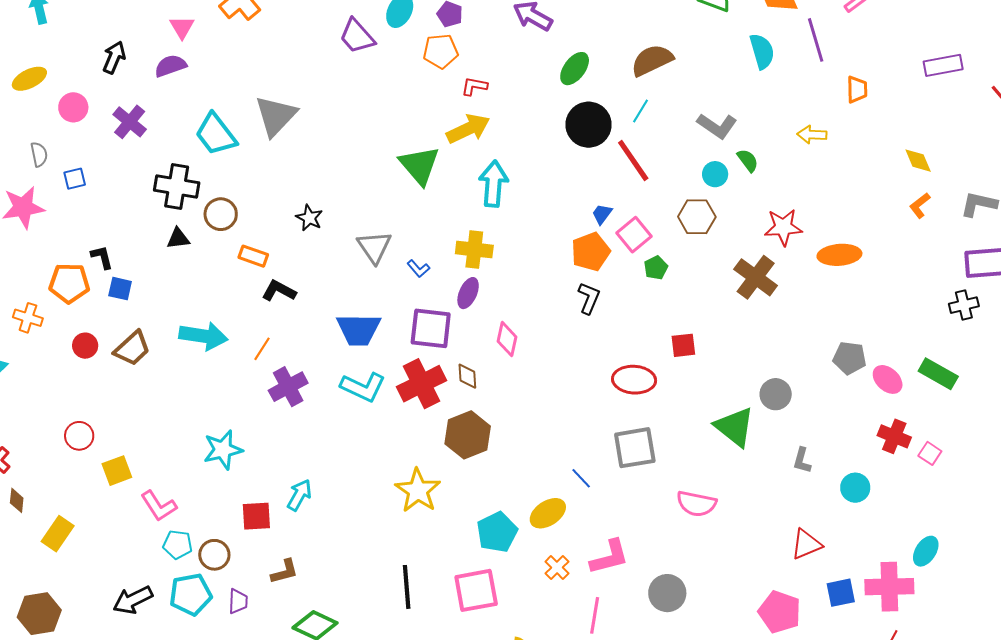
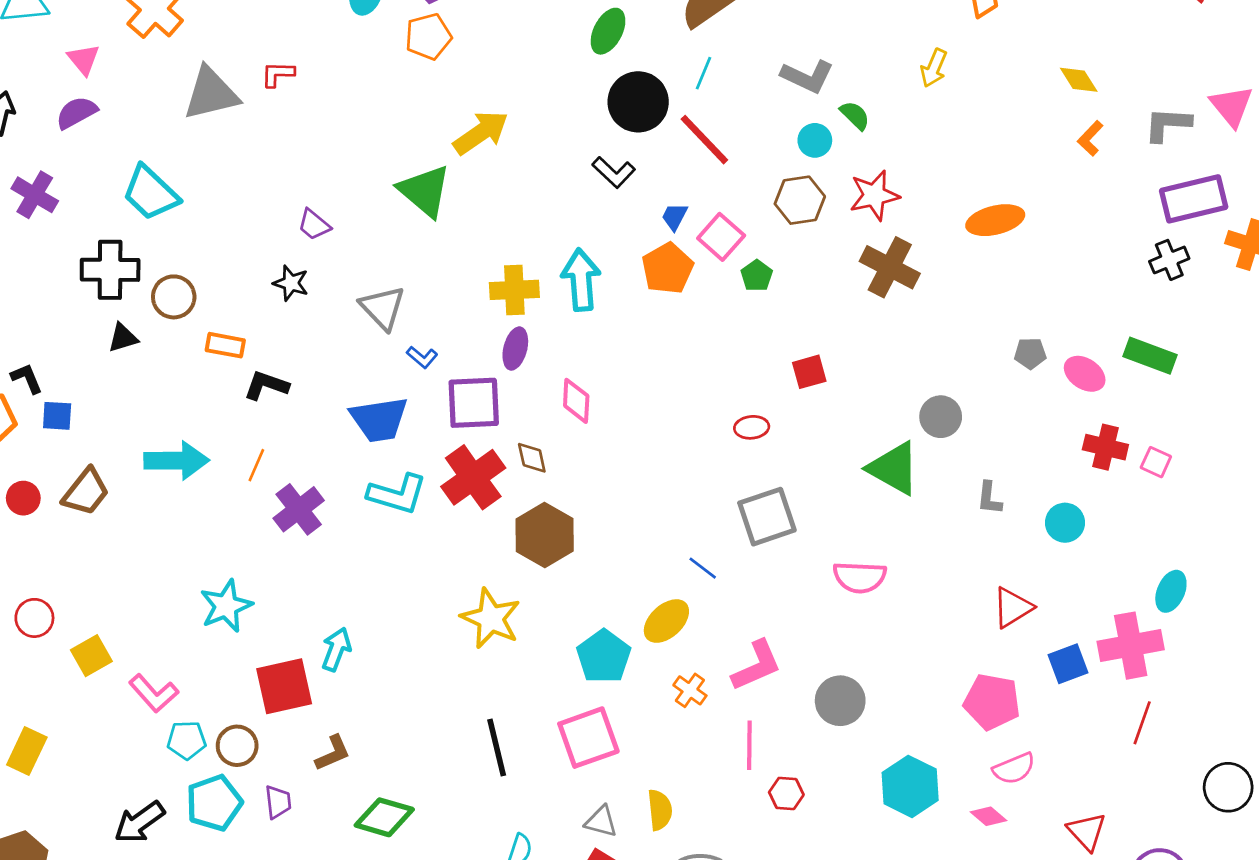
purple trapezoid: (357, 36) -> (314, 225), moved, size x0.7
red L-shape: (474, 86) -> (278, 74), moved
gray triangle: (276, 116) -> (211, 94), moved, turned 42
yellow arrow: (812, 135) -> (934, 68), turned -60
cyan arrow: (493, 184) -> (581, 280), moved
red star: (783, 227) -> (874, 195), moved
blue L-shape: (418, 269) -> (422, 357), moved
black L-shape: (589, 298) -> (614, 172), moved, turned 120
gray pentagon: (850, 358) -> (1030, 353), size x0.7
red ellipse: (634, 380) -> (752, 427), size x0.6
red square: (256, 516) -> (284, 686), size x1.4

